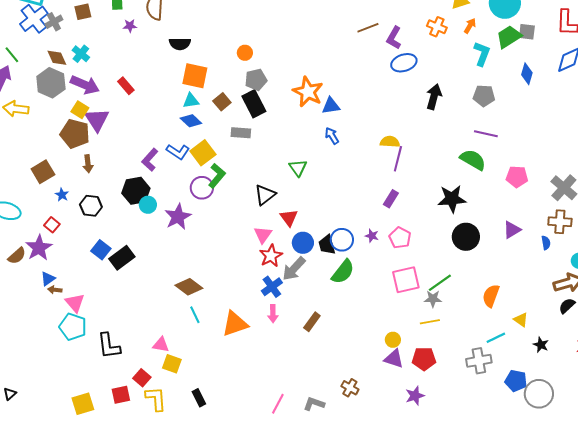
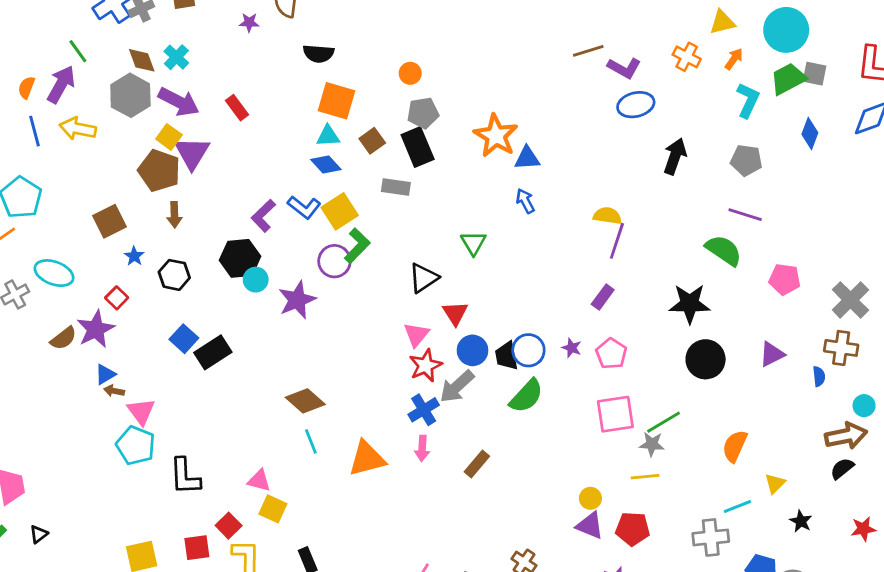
purple L-shape: (394, 38) -> (624, 68), turned -95
yellow triangle: (521, 320) -> (775, 484), turned 35

